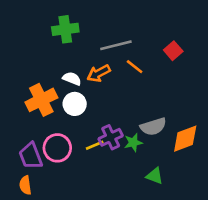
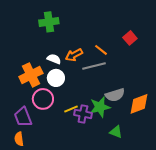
gray line: (116, 45) -> (94, 66), moved
purple cross: (111, 137) -> (83, 114), moved, turned 36
green star: (133, 143) -> (100, 107), size x1.5
pink circle: (57, 148) -> (43, 99), moved

